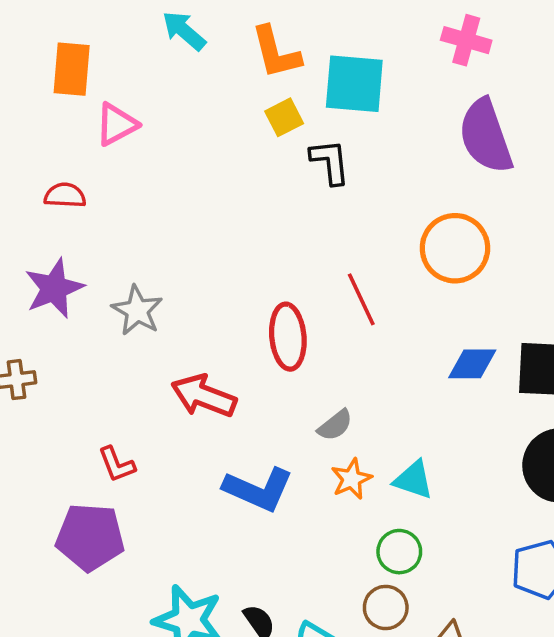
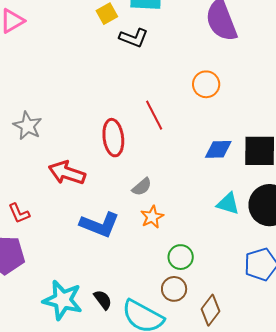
black L-shape: (330, 162) -> (134, 38), turned 120
orange circle: (455, 248) -> (206, 84), size x0.7
cyan triangle: (414, 480) -> (228, 204), moved

